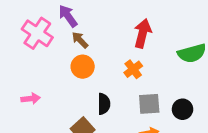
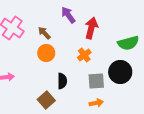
purple arrow: (68, 16) -> (68, 15), moved
black circle: (183, 109) -> (120, 72), moved, size x1.5

